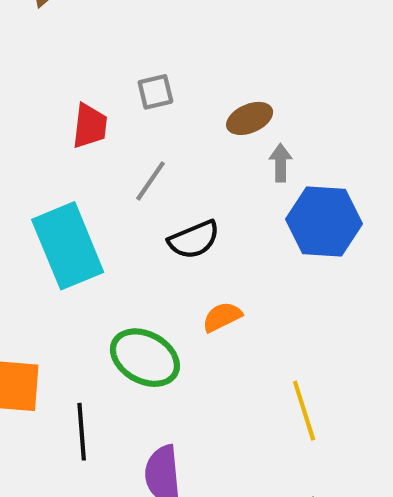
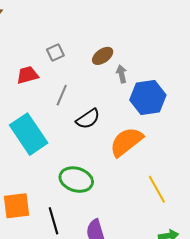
red trapezoid: (90, 126) -> (28, 75), turned -100
orange semicircle: (222, 317) -> (126, 142), moved, size x1.8

